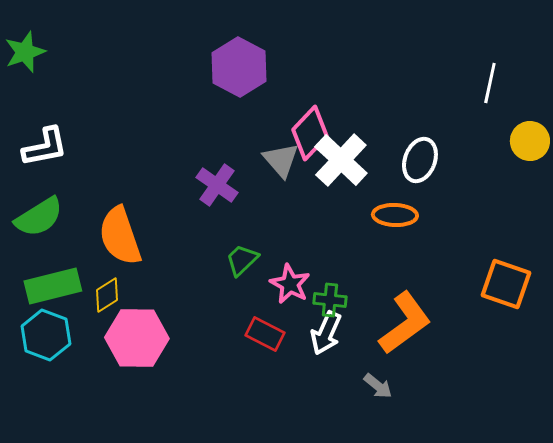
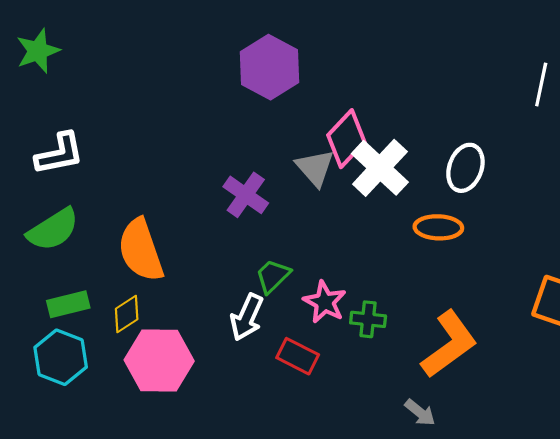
green rectangle: (53, 286) -> (68, 304), size x0.7
white arrow: (326, 333) -> (247, 317), moved

